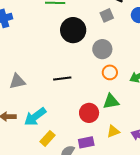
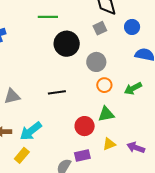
yellow rectangle: (48, 138) -> (22, 155), moved

